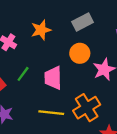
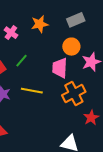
pink trapezoid: (53, 78) -> (60, 68), moved
yellow line: (51, 113) -> (32, 91), moved

